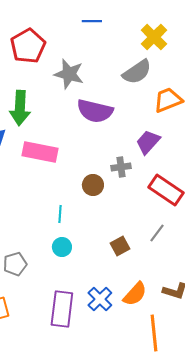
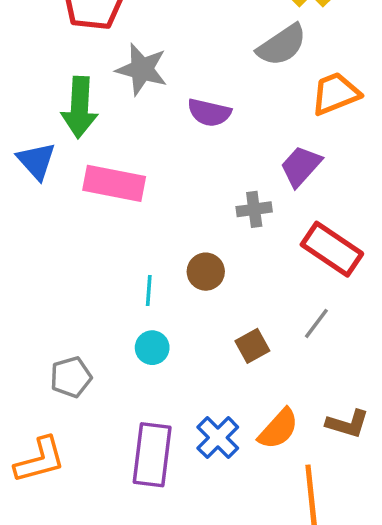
gray star: (69, 74) -> (142, 69), moved
purple semicircle: (95, 111) -> (209, 113), size x0.7
brown circle: (93, 185) -> (206, 272), moved

